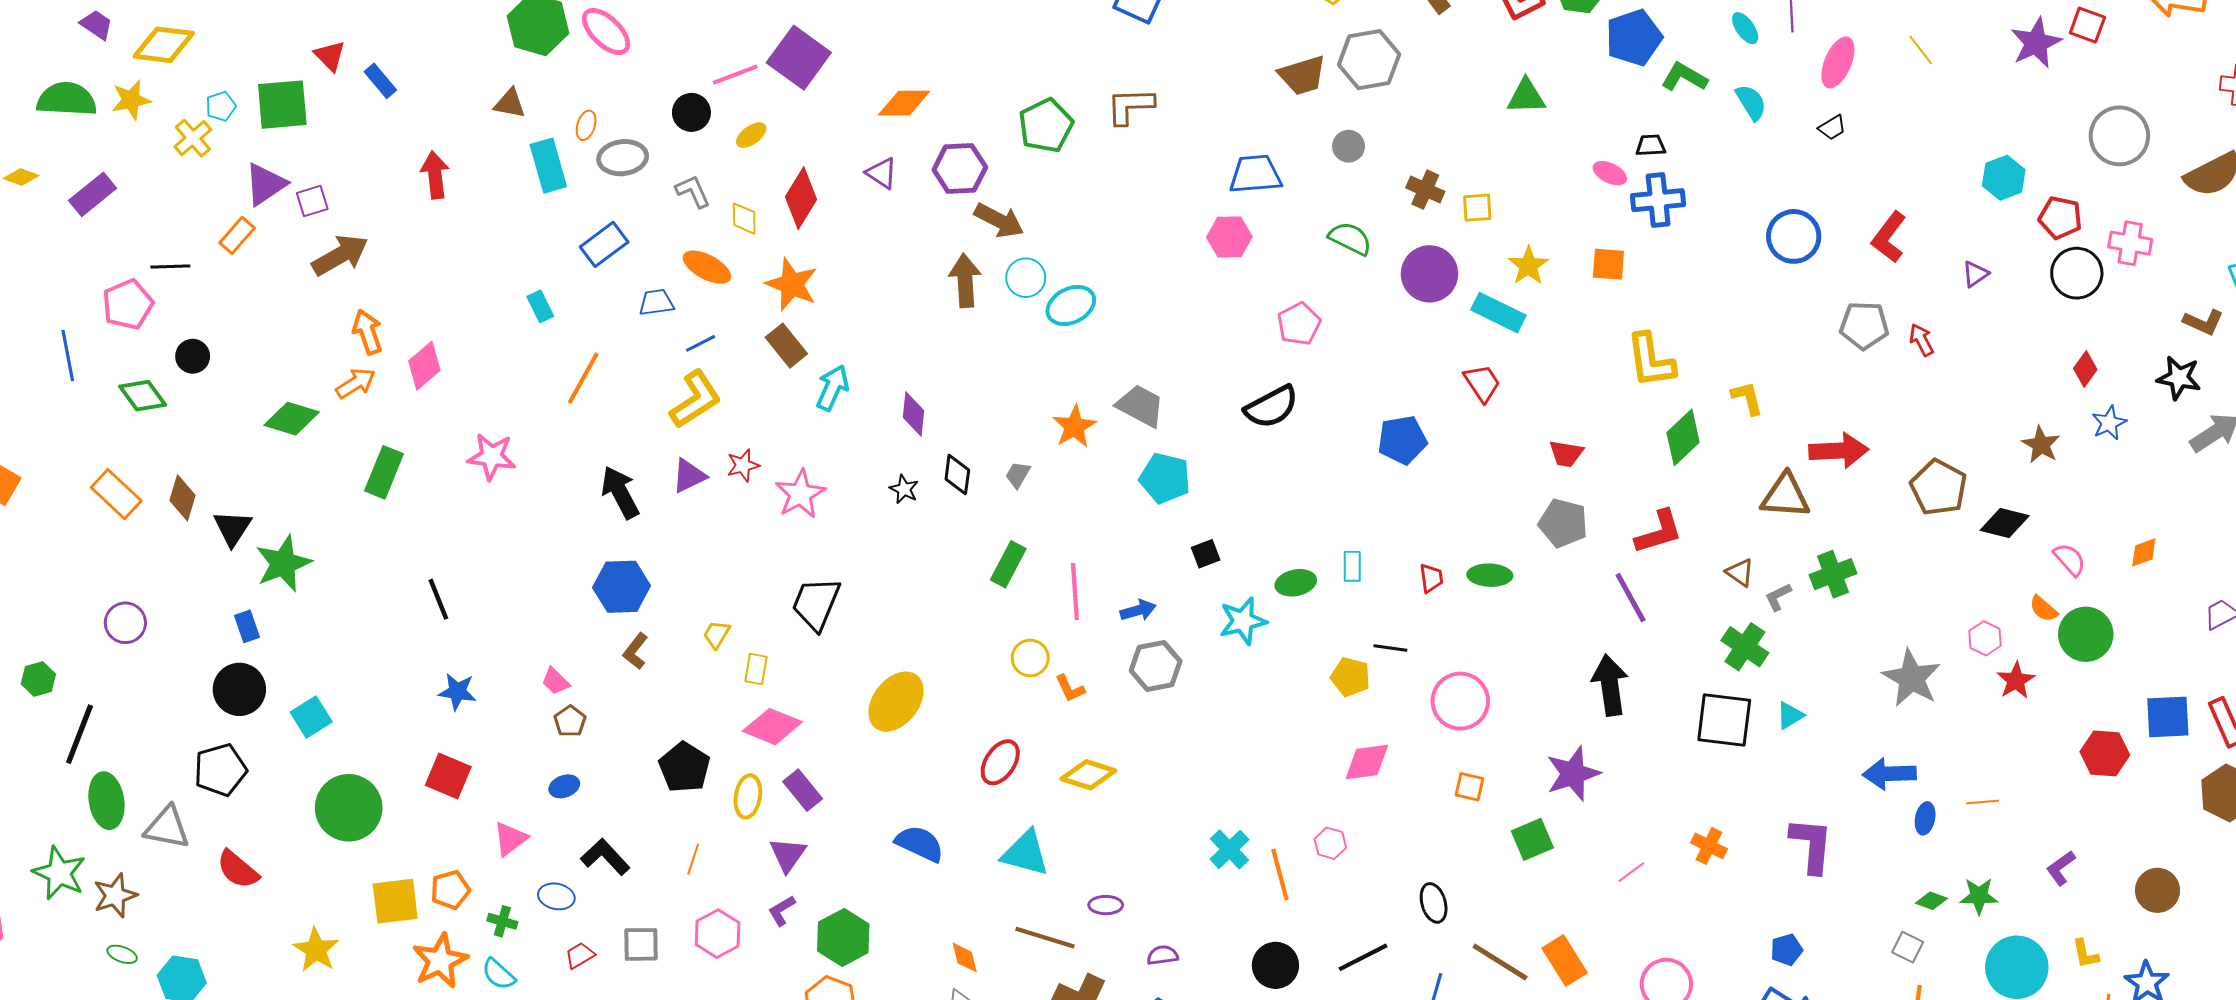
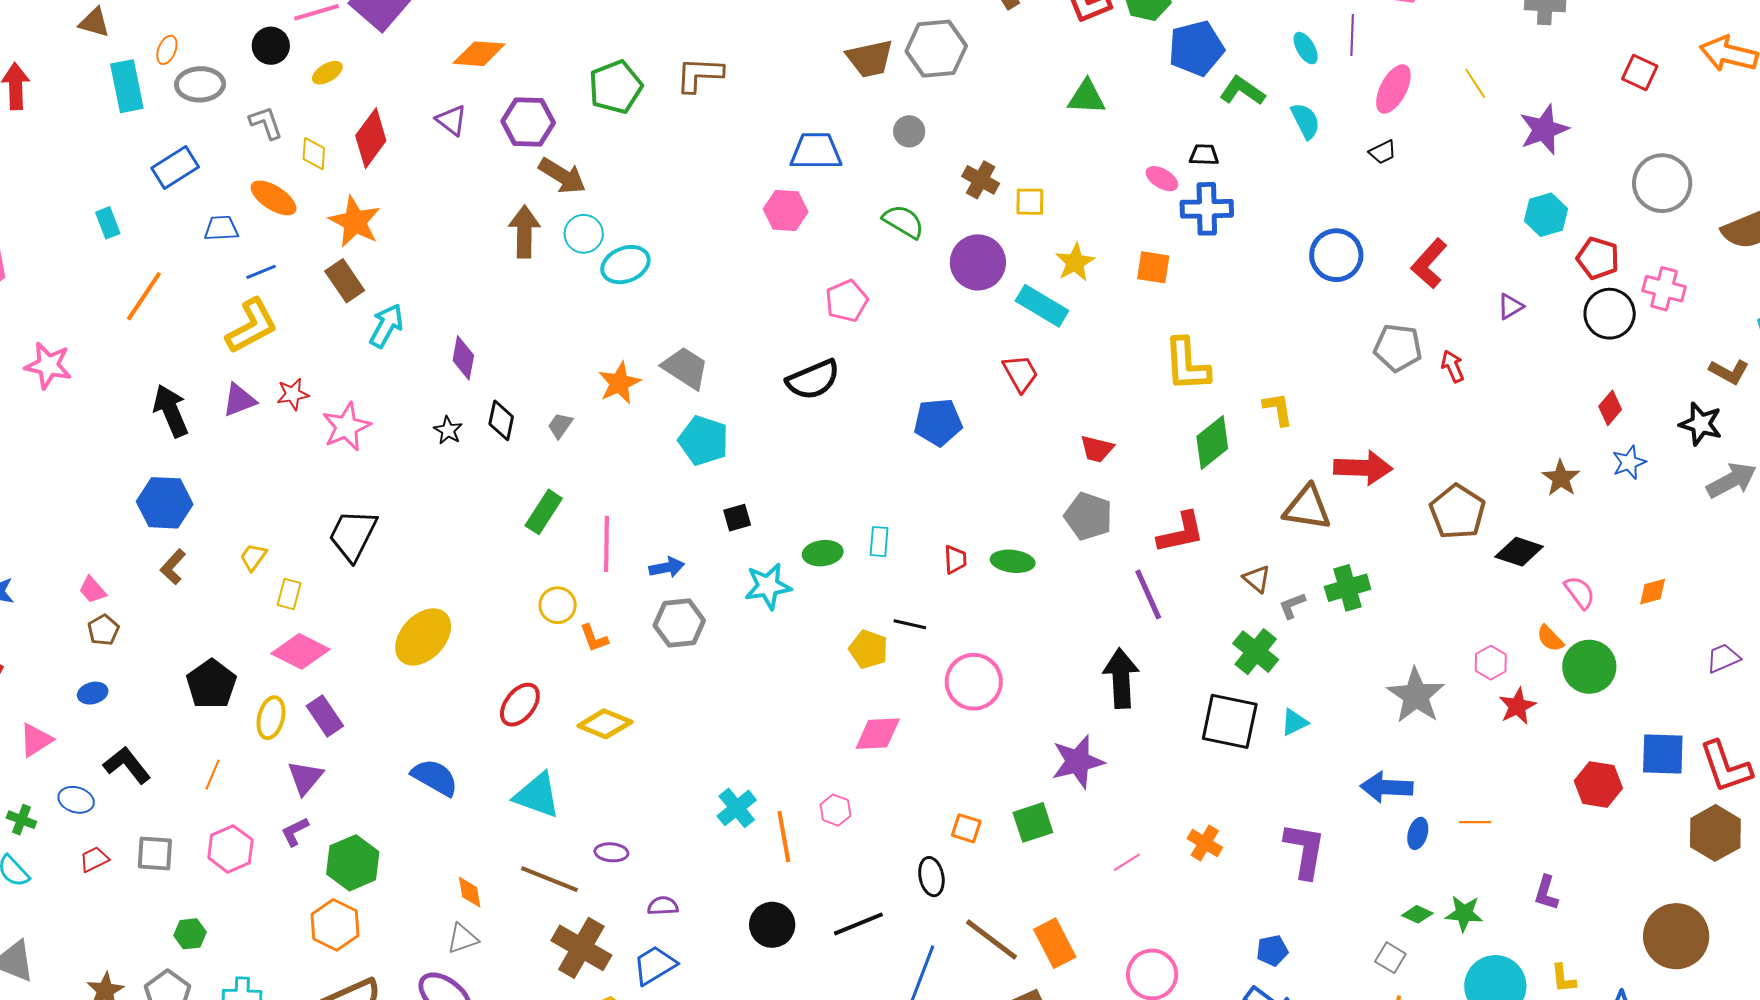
purple star: (2036, 43) -> (1544, 129), moved
orange square: (1470, 787) -> (966, 828), moved
purple L-shape: (2061, 868) -> (1546, 893), turned -42
brown circle: (2158, 890) -> (1676, 936), moved, size x1.5

